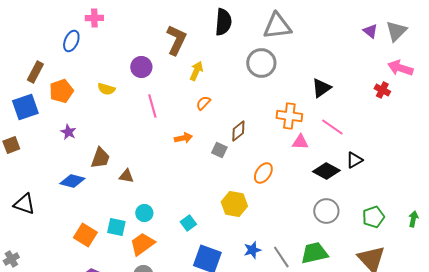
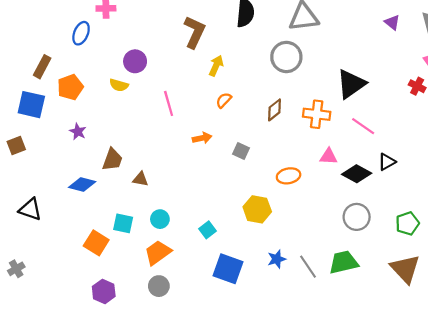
purple triangle: (370, 31) -> (392, 22), moved
purple circle: (141, 67) -> (135, 61), moved
black triangle: (321, 88) -> (351, 84), size x1.4
blue square: (25, 107) -> (31, 105), turned 32
brown diamond: (238, 131) -> (274, 110), moved
pink triangle: (300, 142) -> (329, 156), moved
orange ellipse: (263, 173) -> (289, 176), turned 45
cyan square: (116, 227) -> (123, 223), moved

